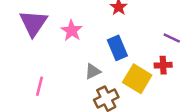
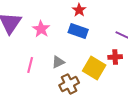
blue rectangle: (117, 48) -> (78, 31), moved, turned -48
pink line: (40, 86) -> (30, 65), moved

